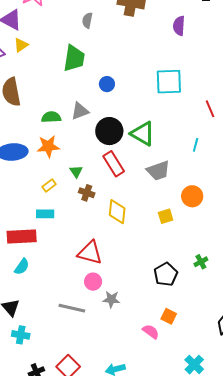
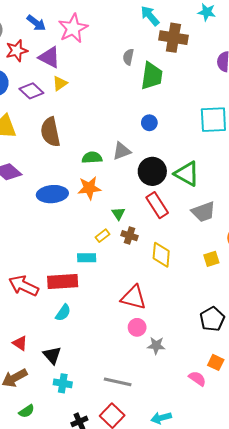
green trapezoid: (74, 58) -> (152, 76), moved
yellow rectangle: (49, 185) -> (103, 236), moved
gray line: (72, 308) -> (118, 382), moved

